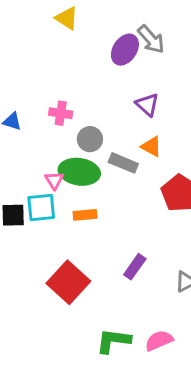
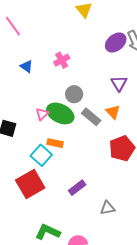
pink cross: (61, 113) -> (62, 60), moved, turned 35
cyan square: (41, 208) -> (41, 155), moved, turned 30

